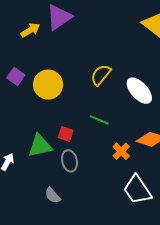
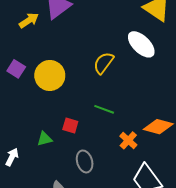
white ellipse: (139, 91) -> (141, 44), moved
green triangle: (40, 146) -> (45, 139), size x0.6
gray ellipse: (69, 161) -> (85, 161), moved

